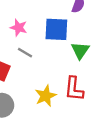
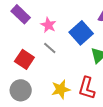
blue square: (56, 29) -> (81, 33), turned 35

